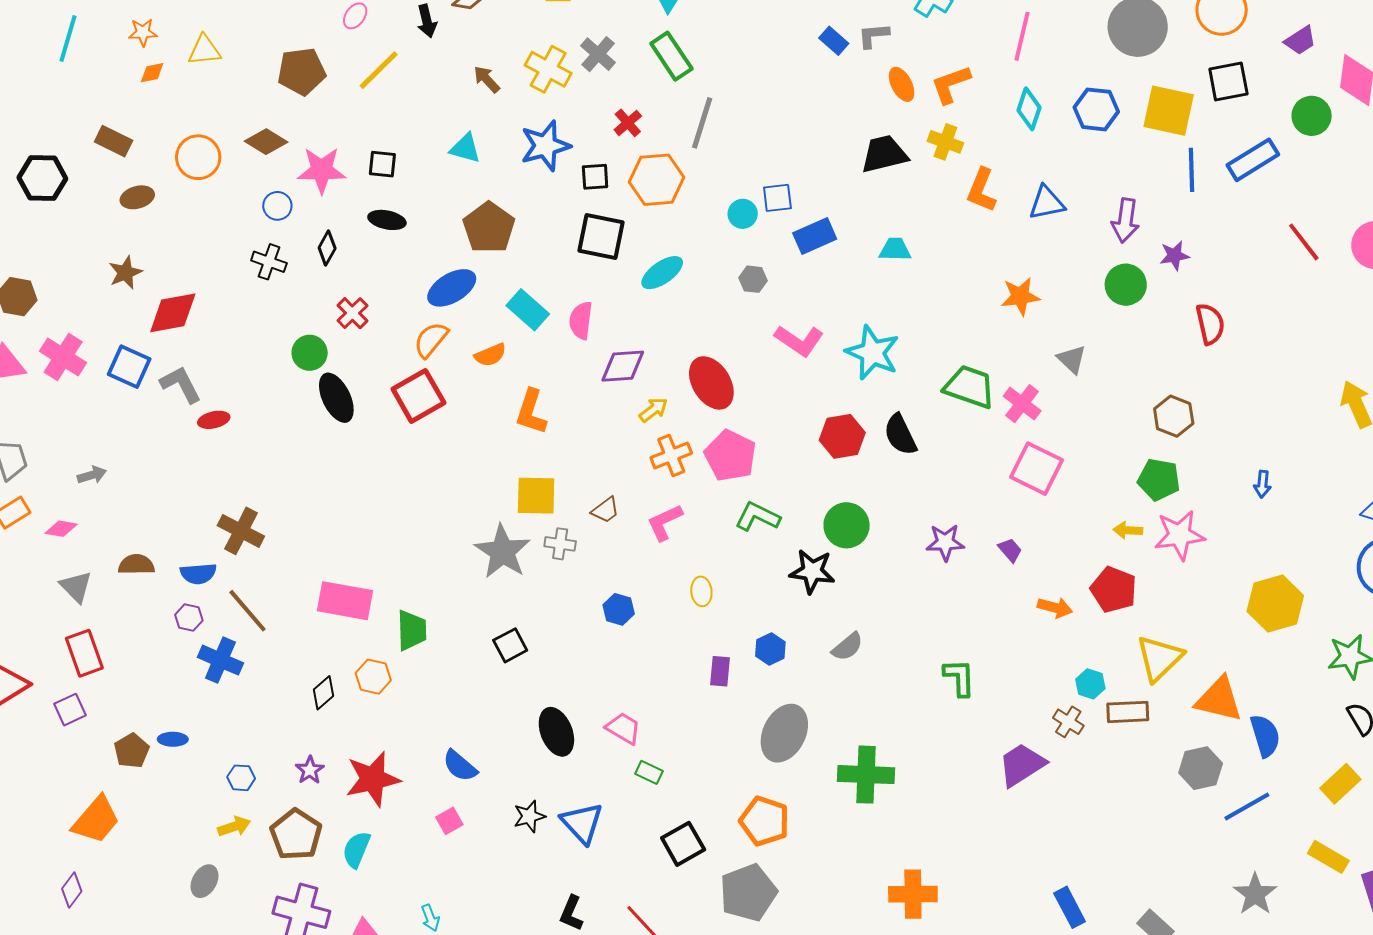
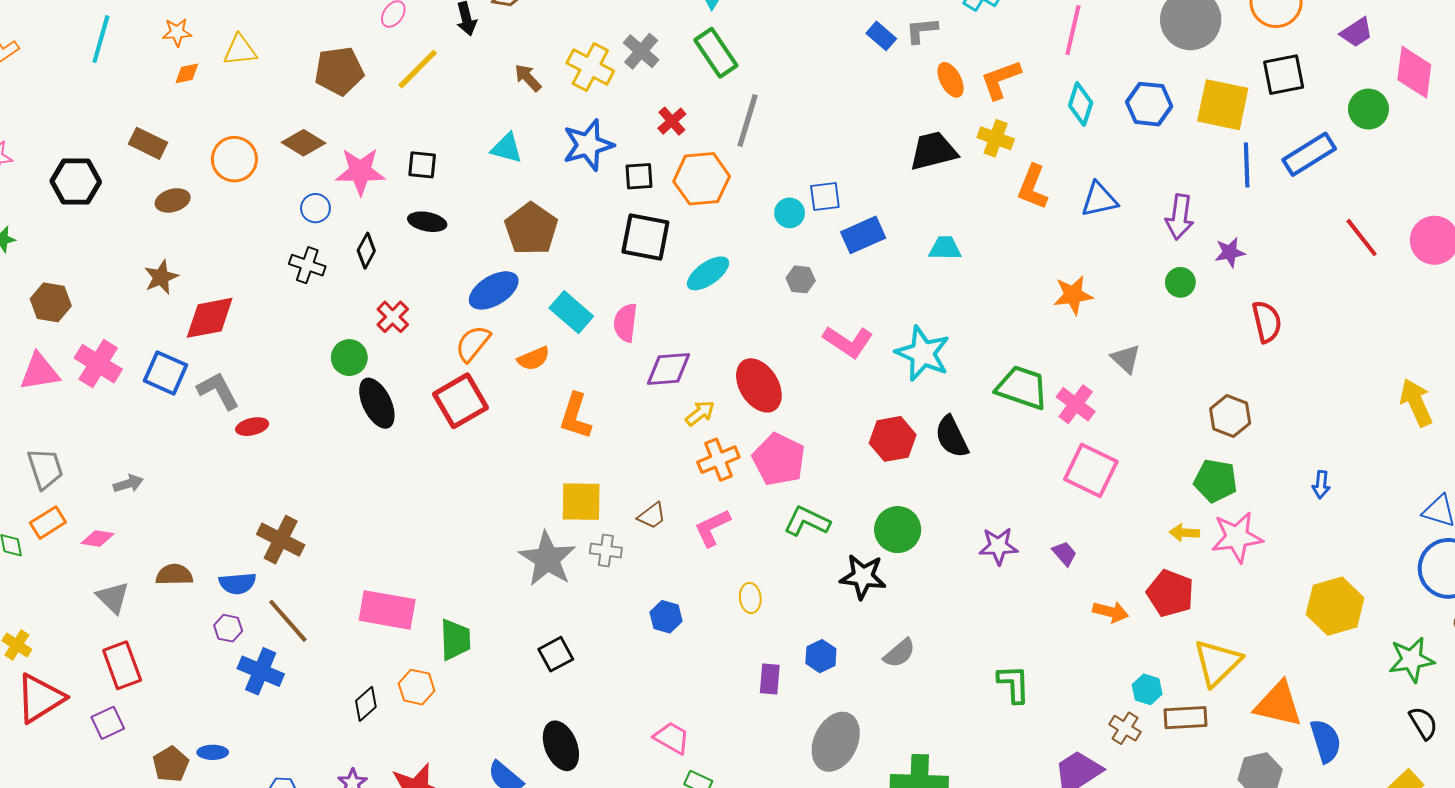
green circle: (1126, 285) -> (1180, 282), size x0.7
black ellipse: (556, 732) -> (561, 746), moved

